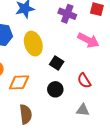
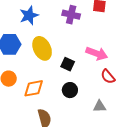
pink arrow: (88, 40) -> (97, 53), moved
red semicircle: (84, 81) -> (108, 77), moved

